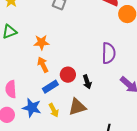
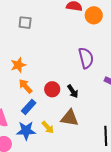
blue rectangle: (50, 87) -> (29, 107), moved
brown triangle: (77, 107) -> (70, 118), turned 42

